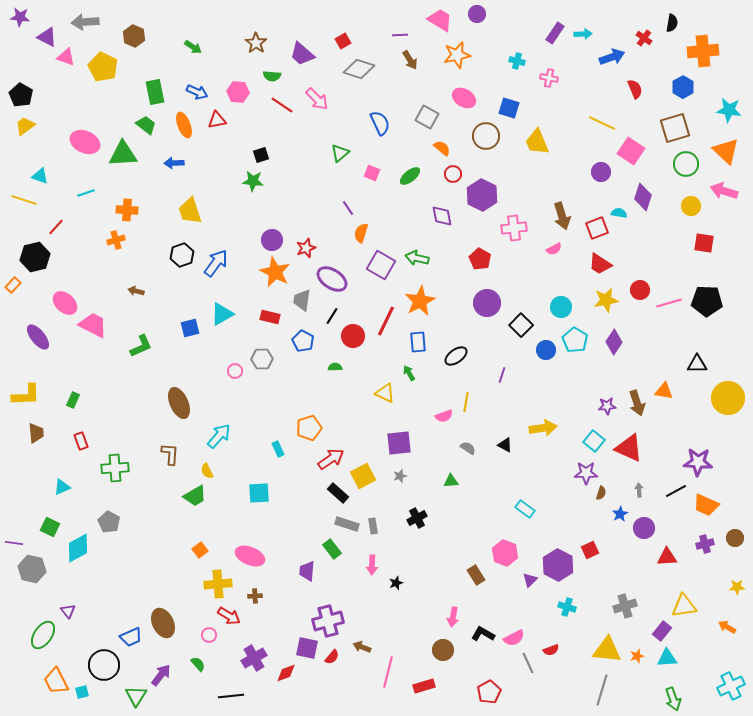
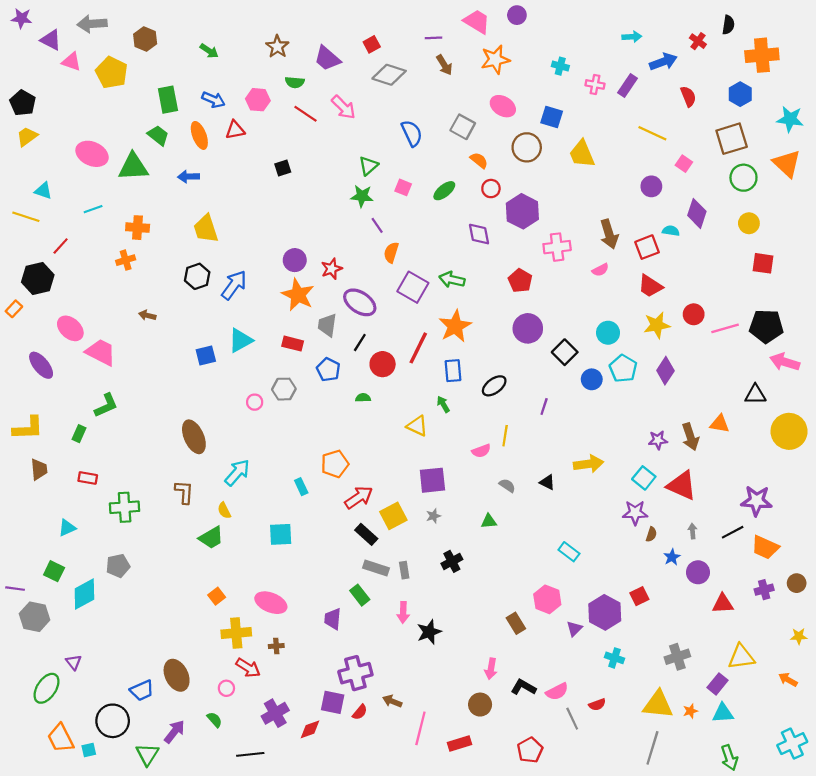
purple rectangle: (555, 33) -> (628, 86), moved
pink square: (631, 151) -> (684, 164), size x0.6
green star: (253, 181) -> (362, 196), moved
pink arrow: (724, 191) -> (785, 362), moved
green L-shape: (141, 346) -> (106, 405), moved
red rectangle: (81, 441) -> (88, 478), turned -60
gray pentagon: (109, 522) -> (118, 566), turned 30
black star: (396, 583) -> (429, 632), size x1.6

